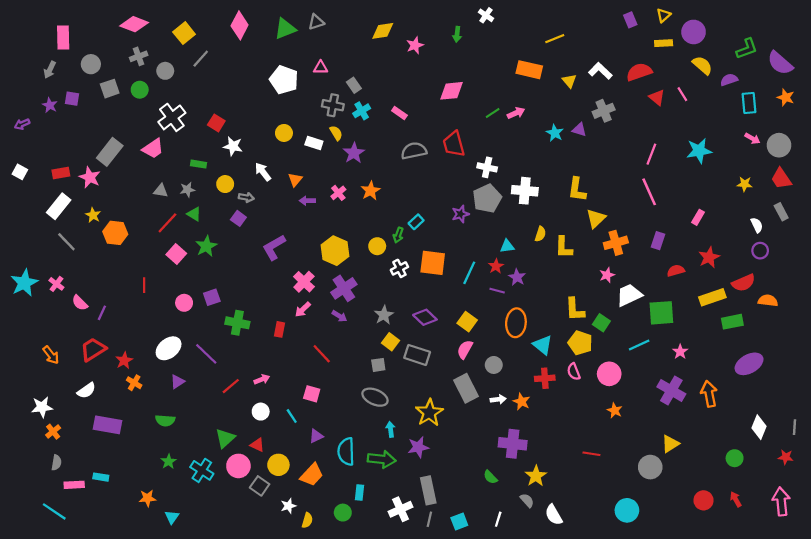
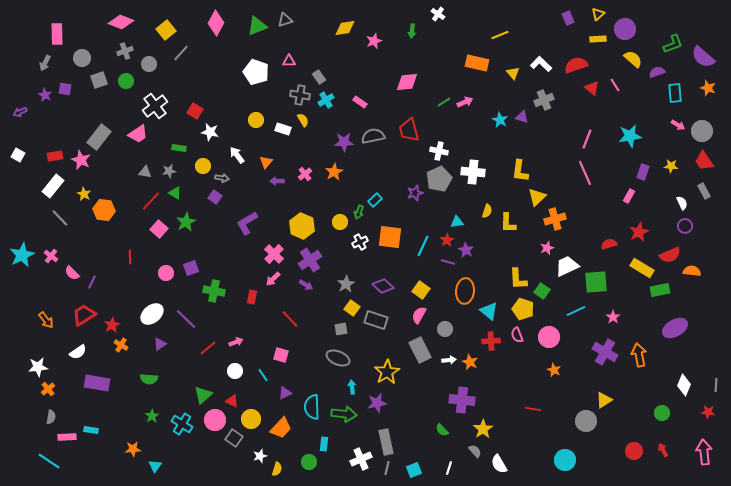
purple star: (354, 153) -> (344, 142), moved, turned 30
purple rectangle: (658, 241) -> (643, 172), moved
yellow rectangle: (712, 297) -> (642, 268), turned 50

